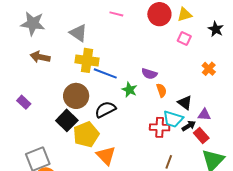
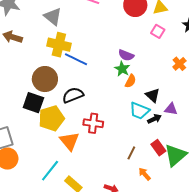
purple semicircle: (149, 74) -> (126, 55), moved
green star: (129, 90) -> (122, 69), moved
orange semicircle: (161, 90) -> (130, 81), turned 40
black square: (67, 120) -> (33, 103), turned -30
red cross: (160, 127) -> (93, 123), moved
red rectangle: (201, 136) -> (158, 148), moved

